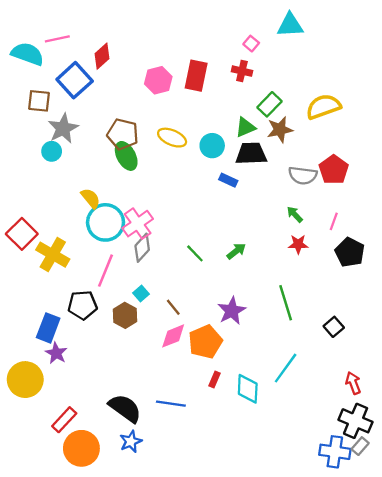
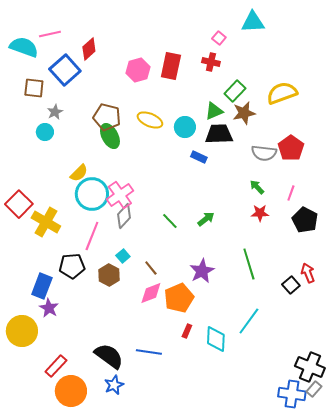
gray star: (63, 128) -> (55, 112), size x0.6
yellow semicircle: (91, 198) -> (79, 173), turned 84
red arrow: (353, 383) -> (308, 273), moved

